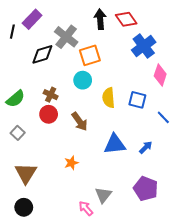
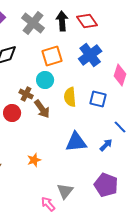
gray cross: (66, 37) -> (33, 23), moved
blue cross: (144, 46) -> (90, 55), moved
brown cross: (51, 95) -> (26, 94), moved
blue line: (163, 117) -> (120, 127), moved
brown arrow: (80, 122) -> (42, 109), moved

